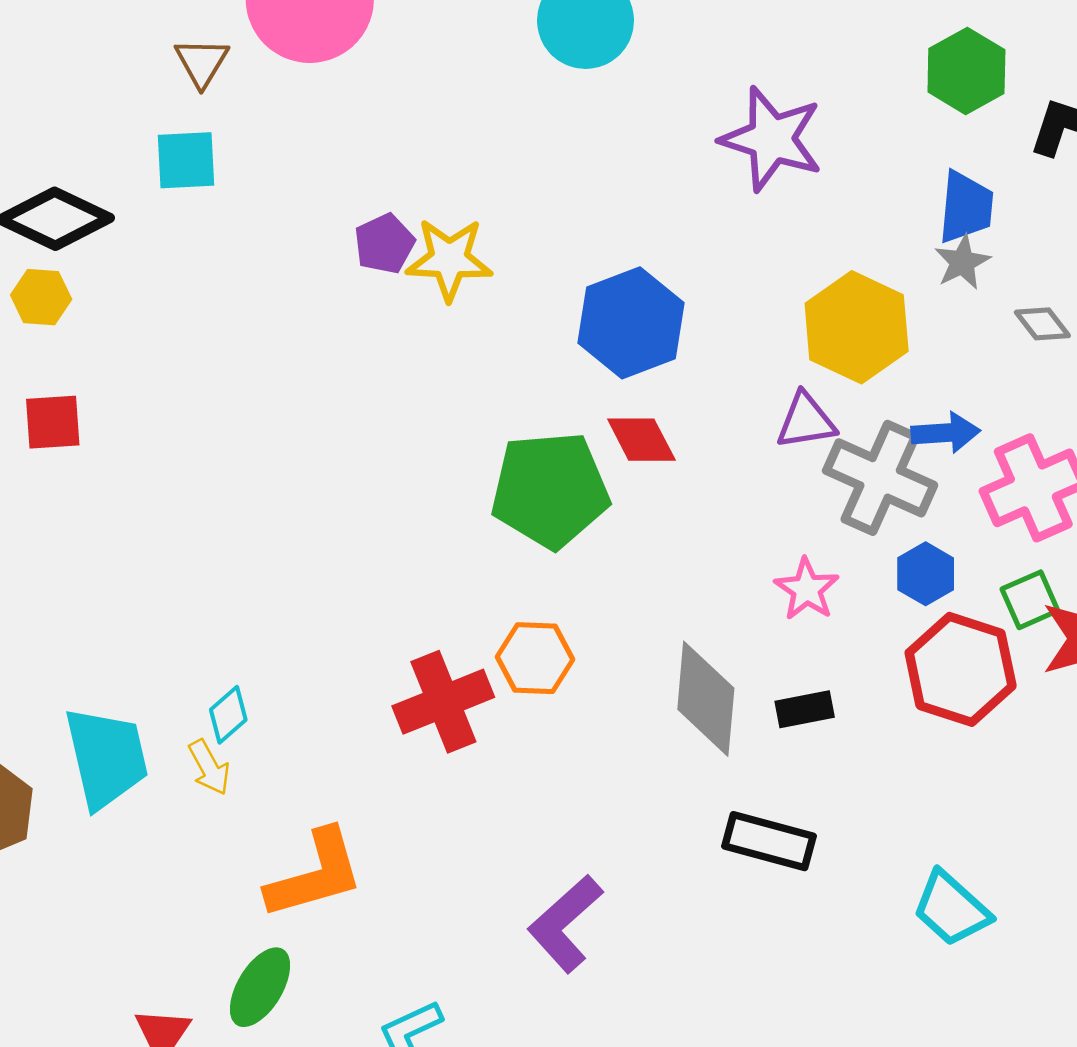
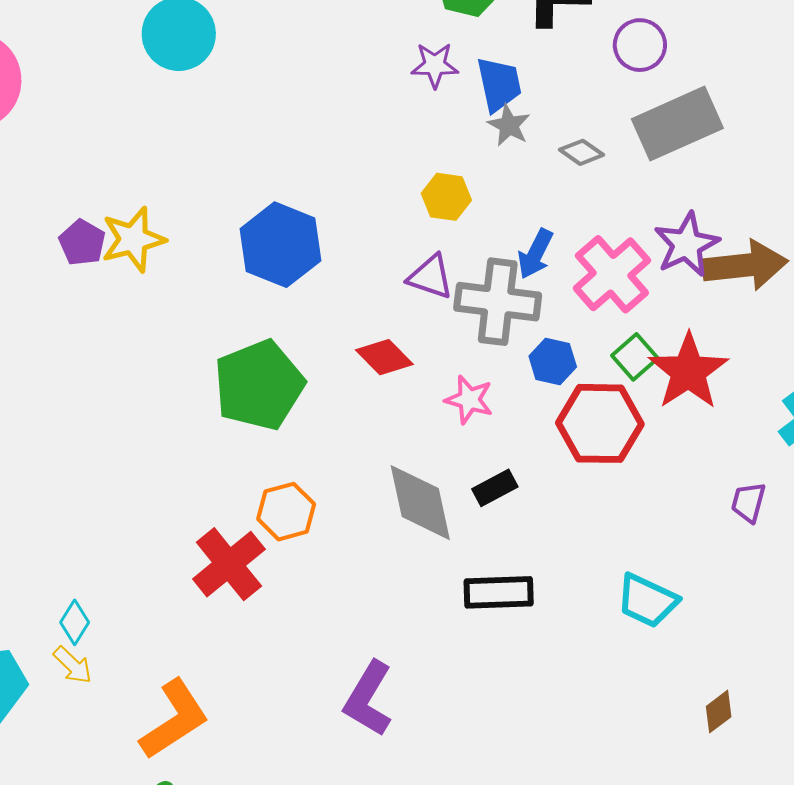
purple star: (772, 139) -> (435, 65), moved, size x0.6
yellow hexagon: (857, 327) -> (446, 197), size x0.6
purple triangle: (806, 421) -> (431, 277), turned 45
blue arrow: (946, 433) -> (535, 254), turned 138
red diamond: (641, 440) -> (384, 357), moved

